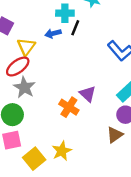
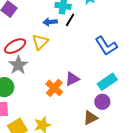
yellow triangle: (26, 47) -> (40, 42), moved
purple triangle: (88, 94) -> (72, 79), turned 42

